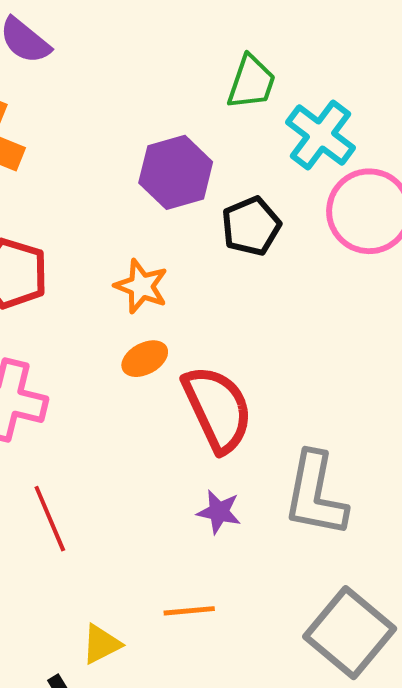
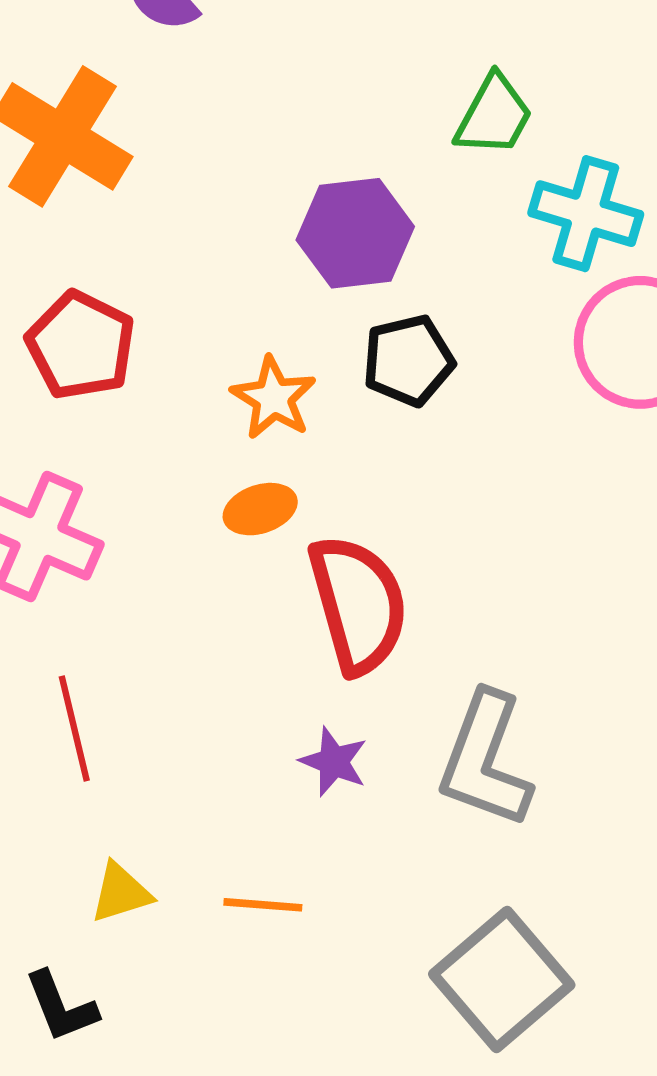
cyan cross: (321, 135) -> (586, 214), turned -30
black pentagon: (251, 226) -> (408, 360), moved
yellow triangle: (101, 644) -> (121, 893), moved

